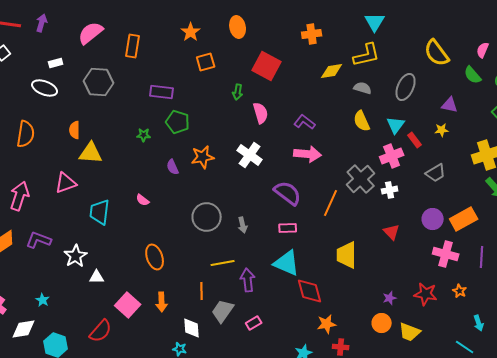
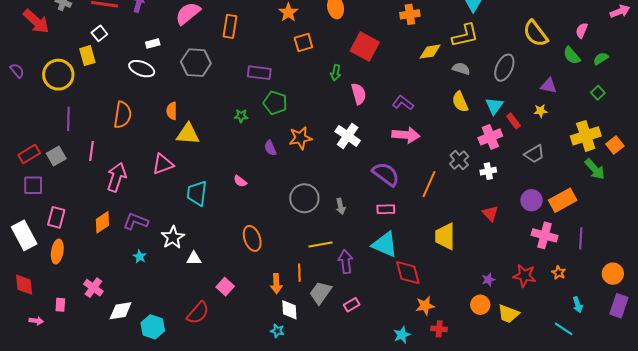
gray cross: (361, 179) -> (459, 160), size x0.7
cyan star: (43, 300) -> (140, 257), moved
orange arrow: (162, 302) -> (276, 284), moved
pink square: (128, 305) -> (225, 287), size x0.7

